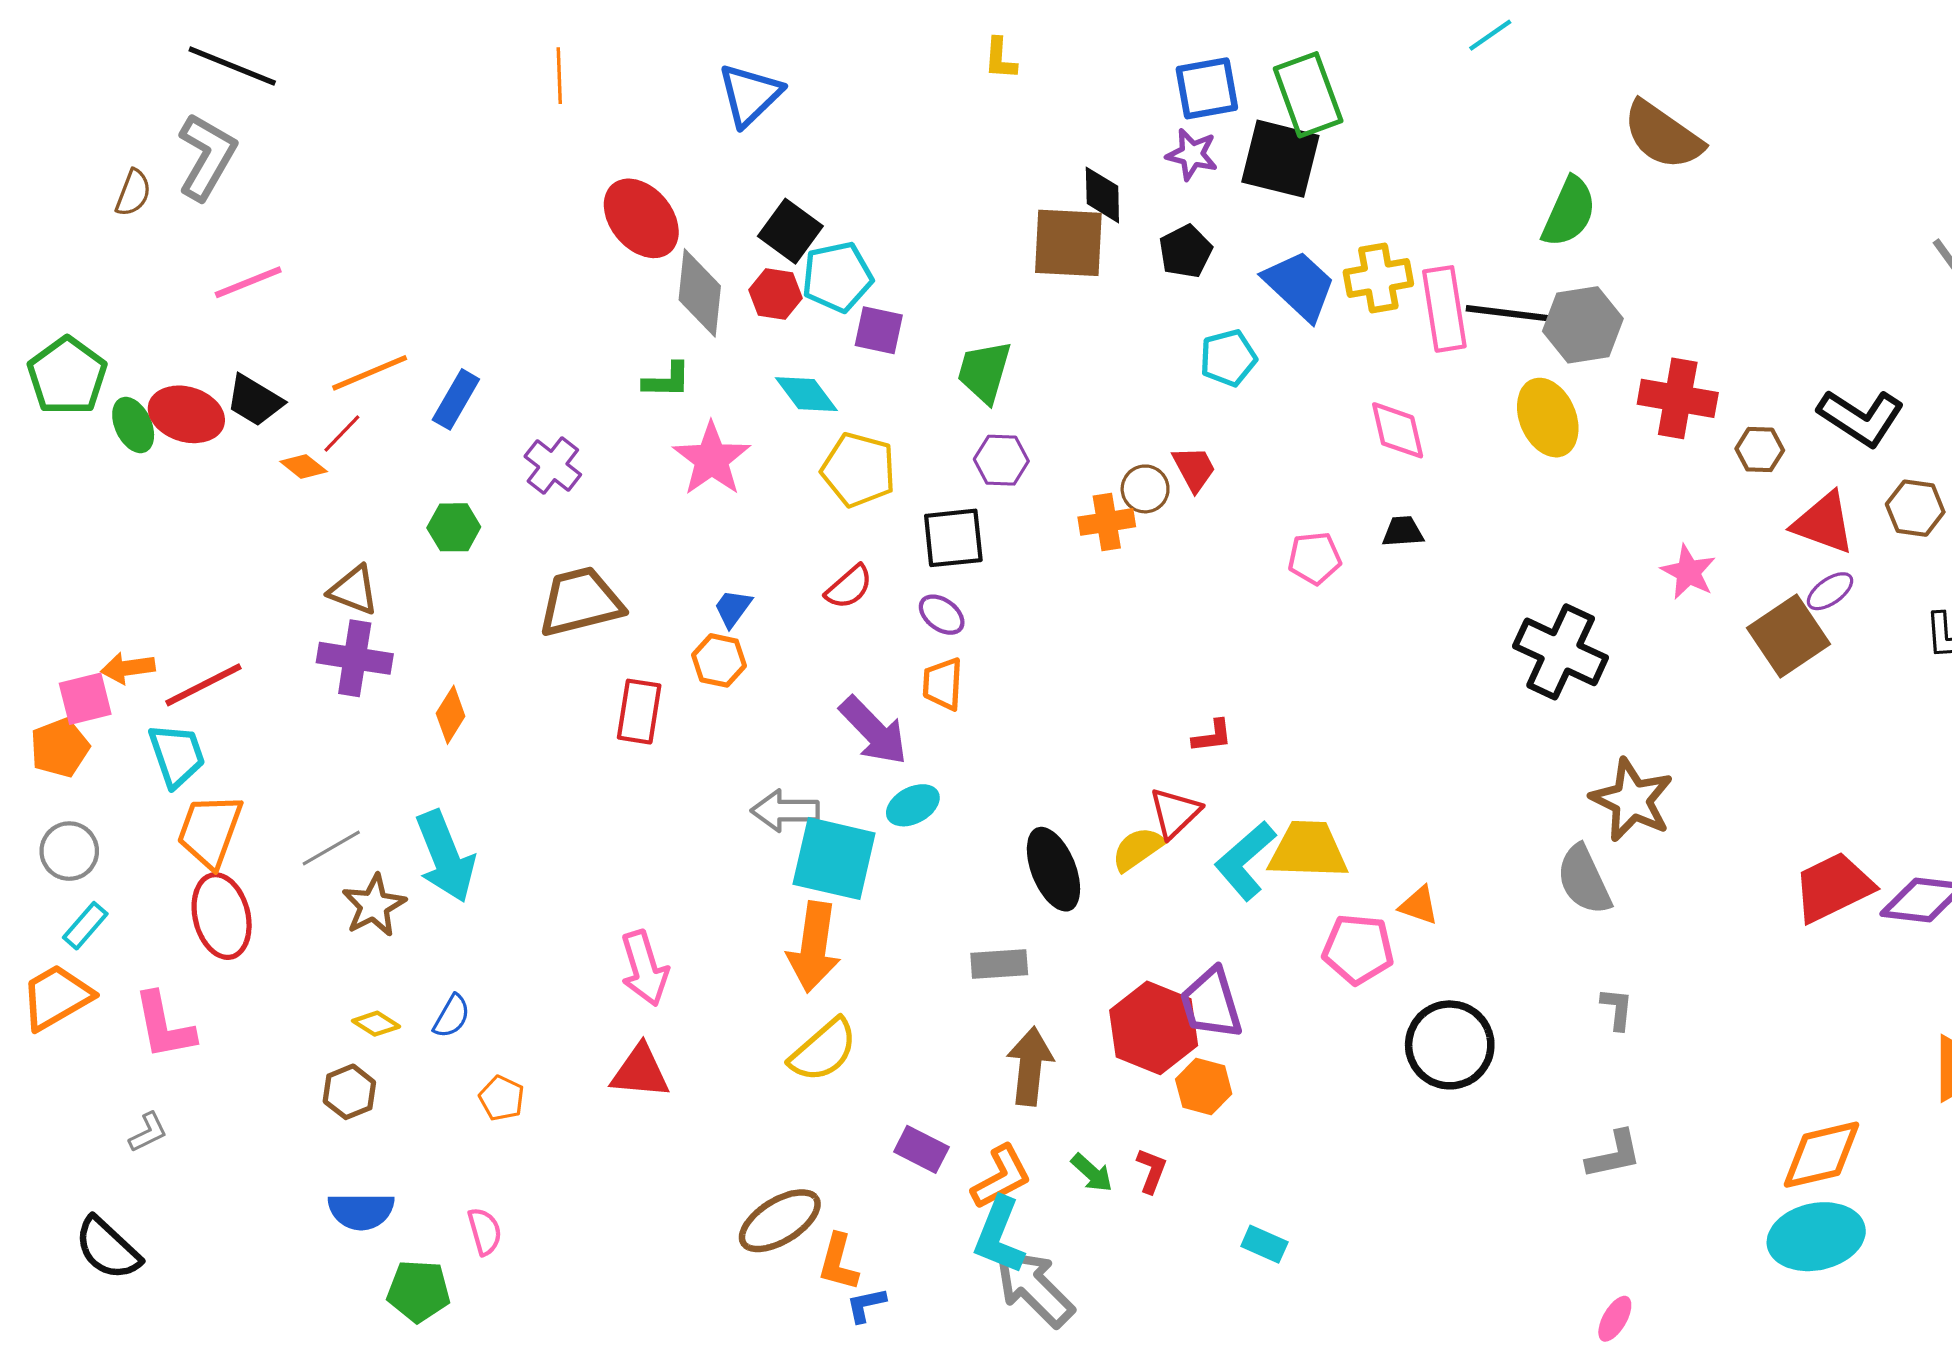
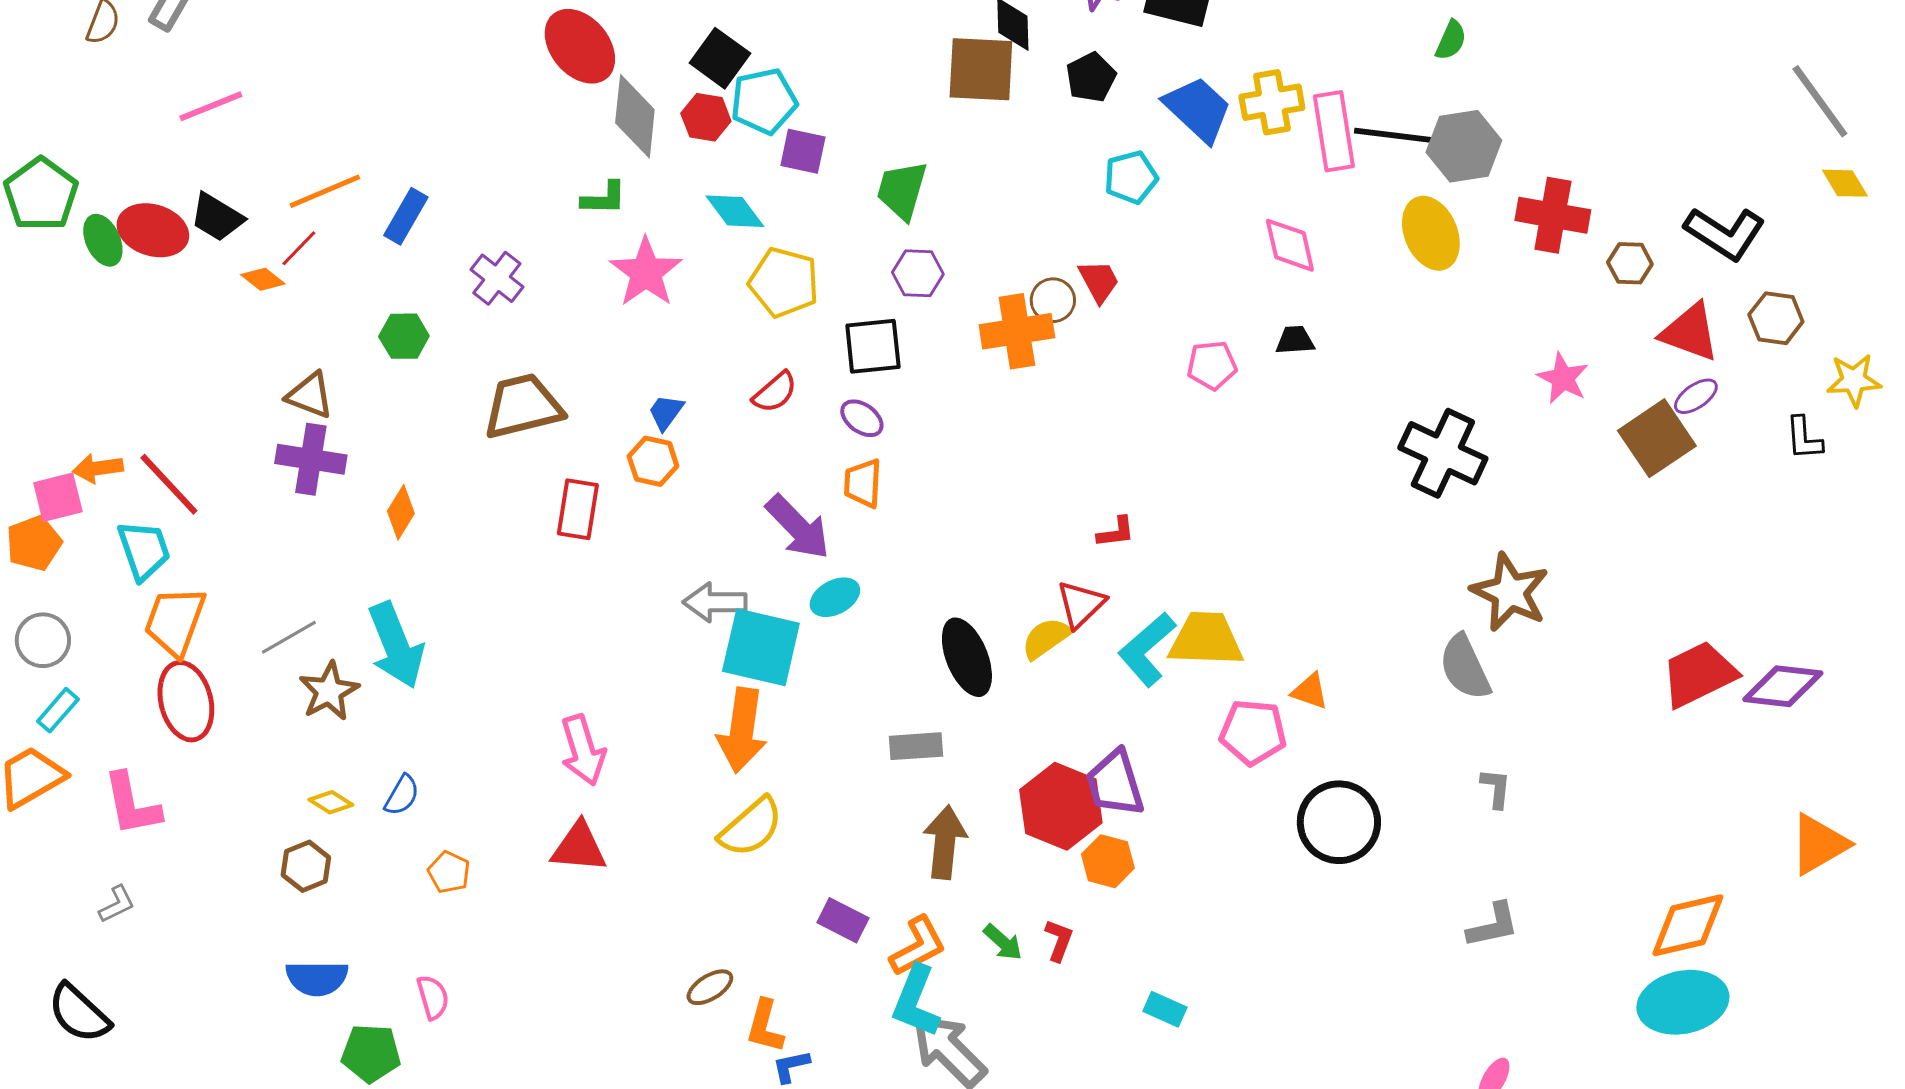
green semicircle: (1569, 212) -> (1451, 40), size x0.6
orange cross: (1107, 522) -> (1017, 331), size x1.4
red line: (203, 685) -> (169, 484), turned 74
brown ellipse: (780, 1221) -> (710, 987), size x0.6

